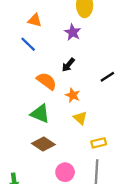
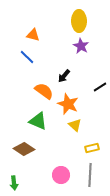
purple star: (73, 32) -> (81, 46), moved
orange star: (73, 95) -> (68, 104), size x1.5
brown diamond: (43, 144) -> (24, 149), moved

